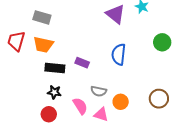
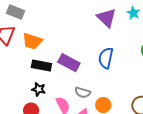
gray rectangle: (42, 17) -> (16, 12), moved
purple rectangle: (82, 63) -> (69, 63), size x1.5

